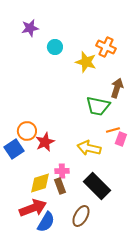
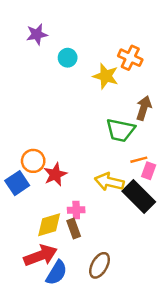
black rectangle: (97, 186) -> (139, 197), moved

